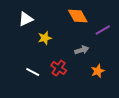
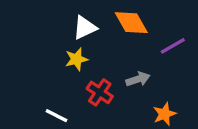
white triangle: (26, 19) -> (85, 28), moved
red cross: (59, 68) -> (100, 92), moved

